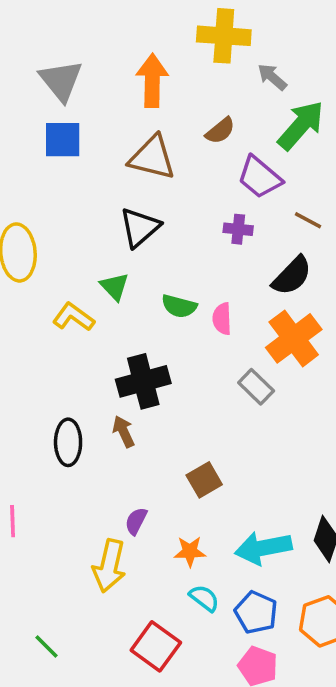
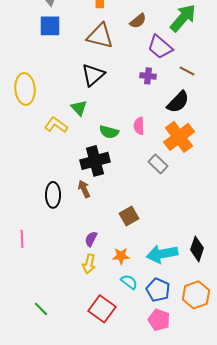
green semicircle: (179, 306) -> (109, 132), moved
yellow arrow: (109, 566) -> (89, 264), moved, size x0.7

